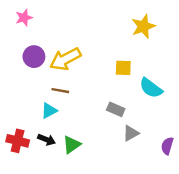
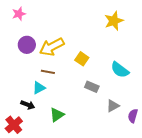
yellow square: (123, 68) -> (82, 59), moved, turned 32
gray triangle: (131, 133) -> (113, 106), moved
black arrow: (47, 140) -> (28, 105), moved
red cross: (18, 141) -> (14, 125), moved, turned 36

